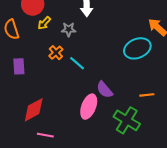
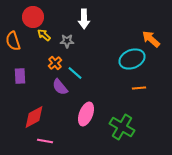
yellow arrow: (44, 23) -> (44, 35), turned 88
purple semicircle: (105, 90) -> (60, 87), moved
orange line: (147, 95) -> (139, 88), moved

